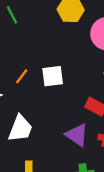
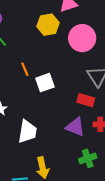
orange line: (22, 76) -> (25, 69), moved, turned -48

